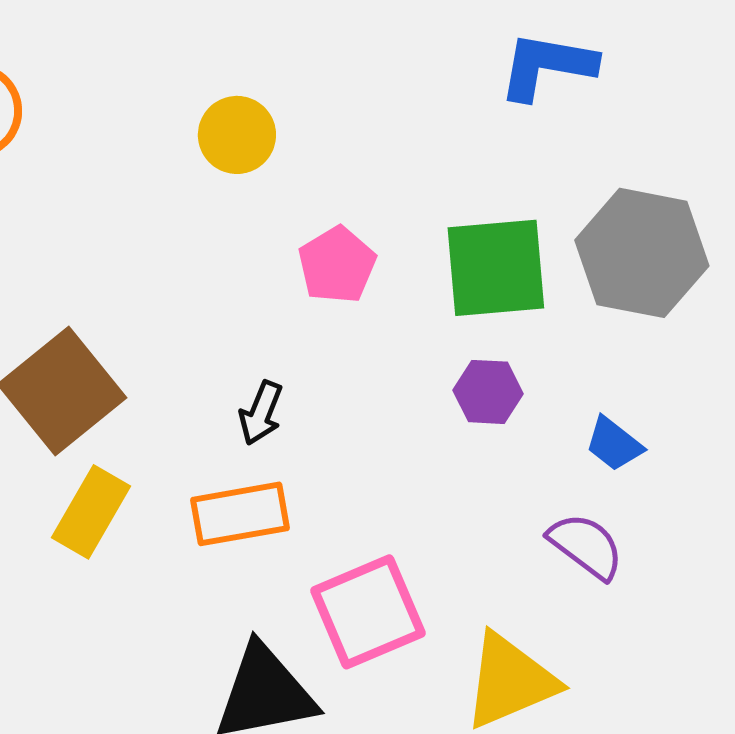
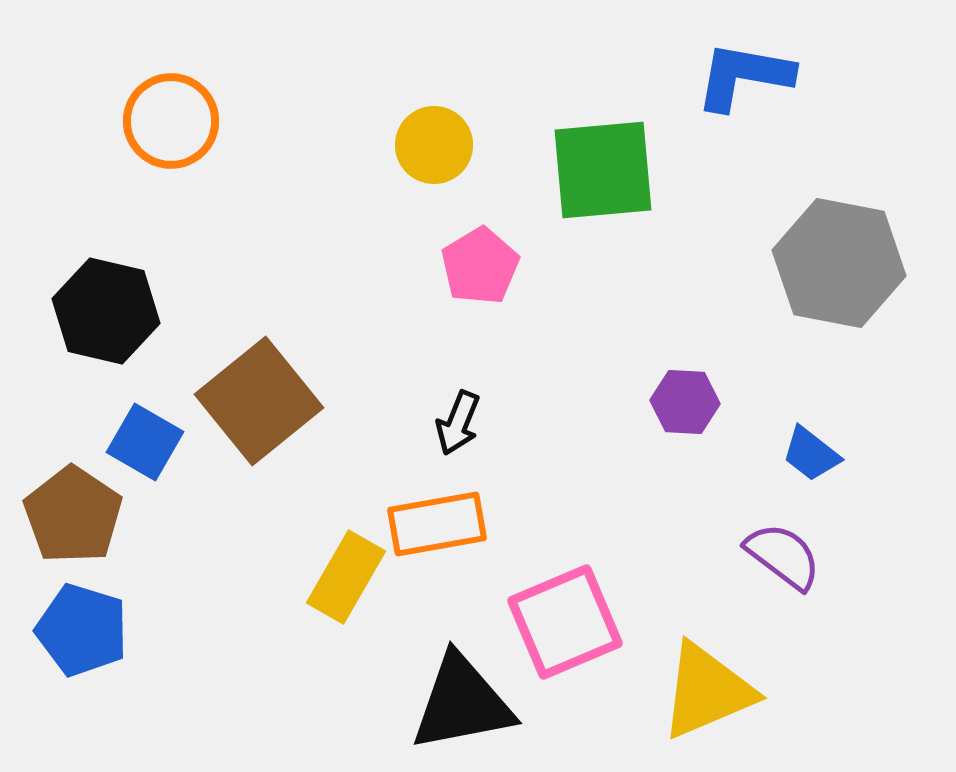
pink pentagon: (337, 265) -> (480, 266), moved
green square: (496, 268) -> (603, 170), moved
yellow rectangle: (91, 512) -> (346, 577), moved

